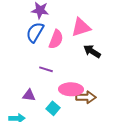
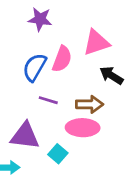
blue semicircle: (35, 32) -> (35, 67), moved
purple triangle: (29, 95) -> (25, 136), size x1.6
brown arrow: (86, 97) -> (89, 104), moved

